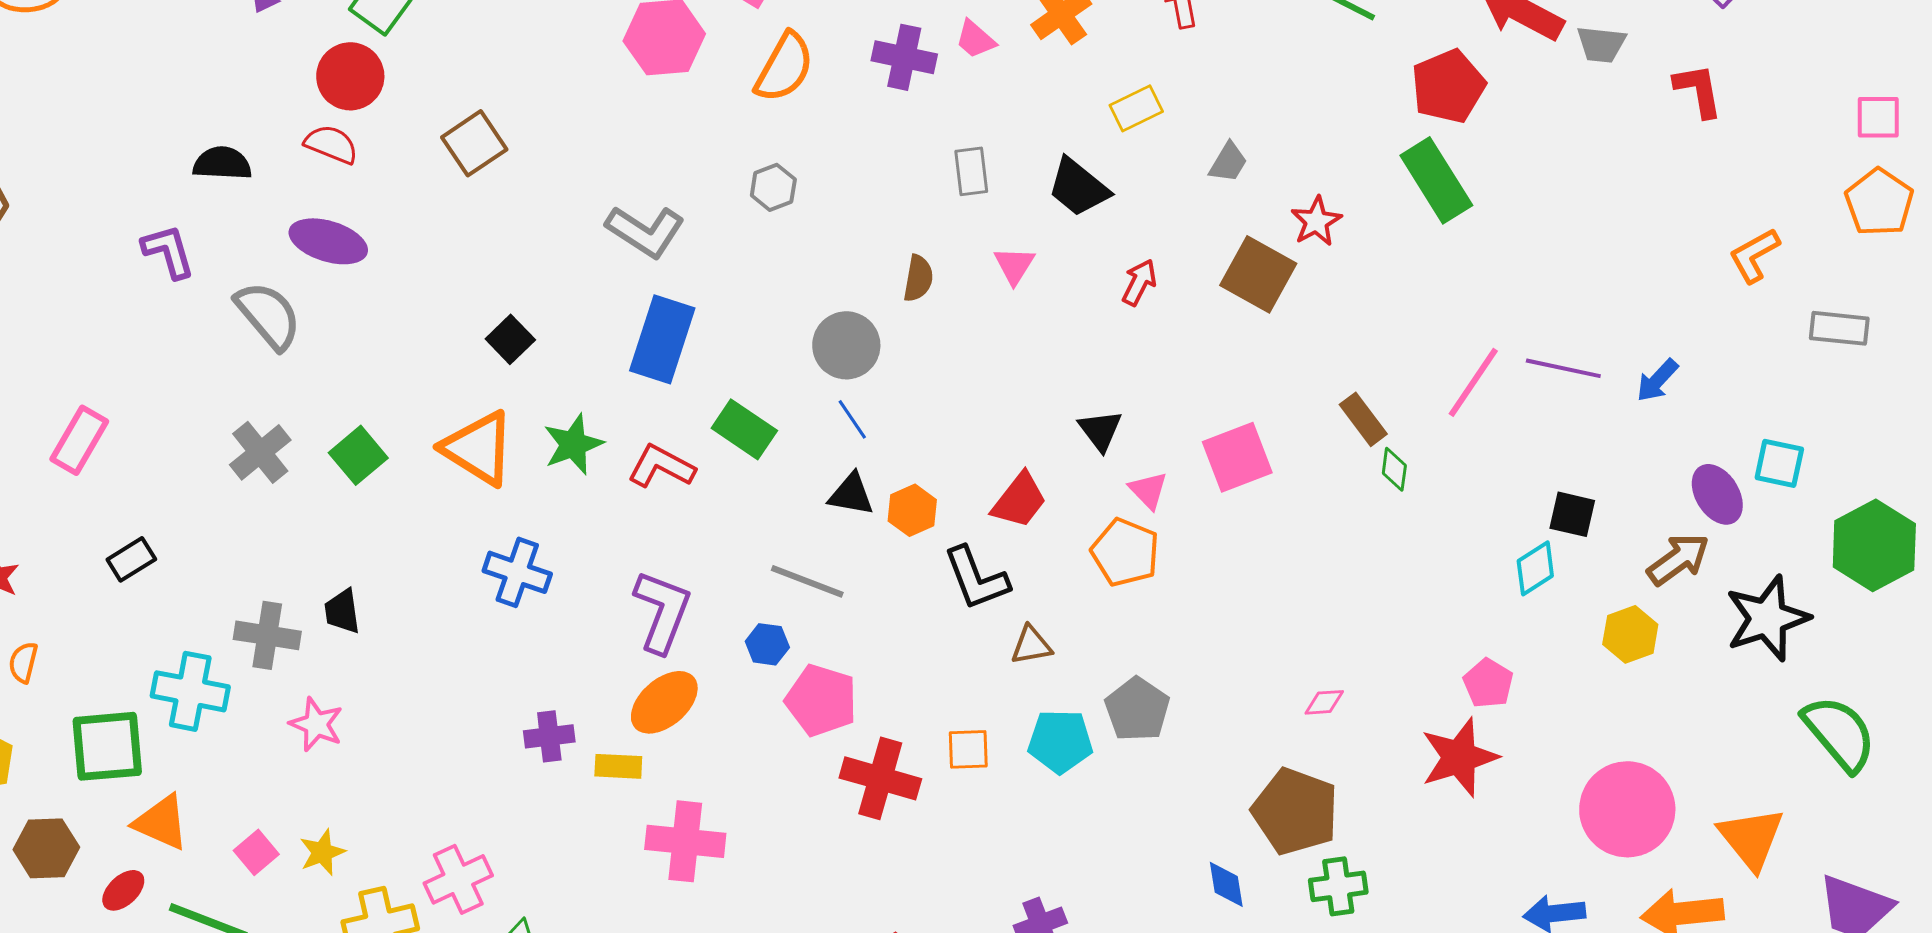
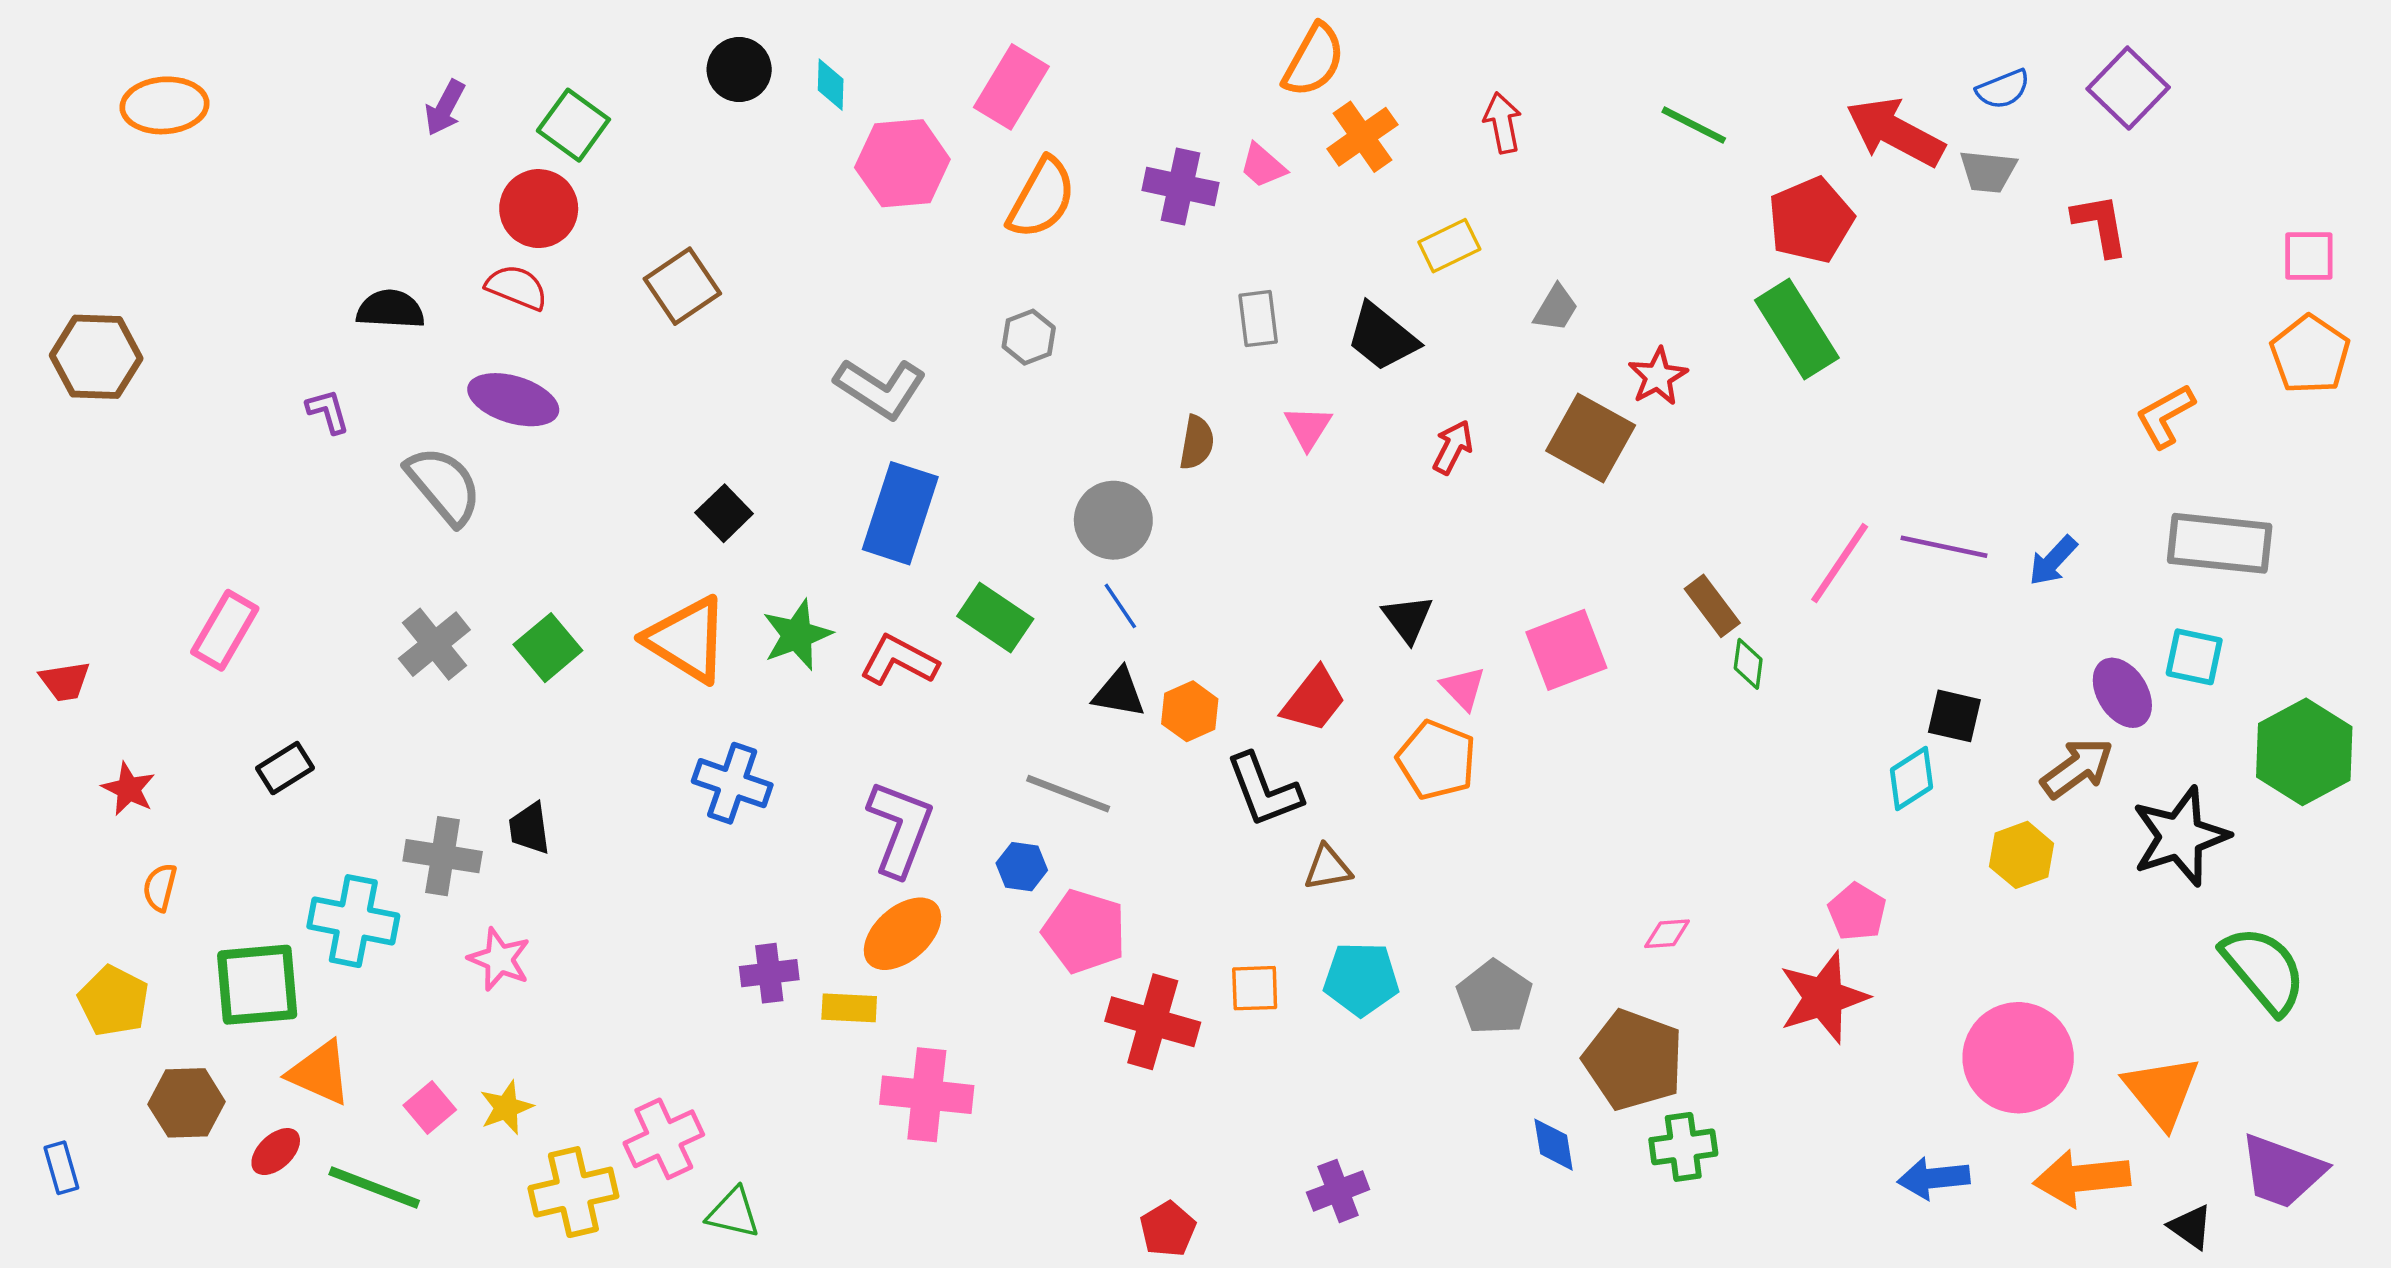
purple L-shape: (168, 251) -> (328, 411), size x0.7
gray rectangle: (1839, 328) -> (2220, 543), moved, size x1.5
gray pentagon: (1137, 709) -> (1494, 997), moved

